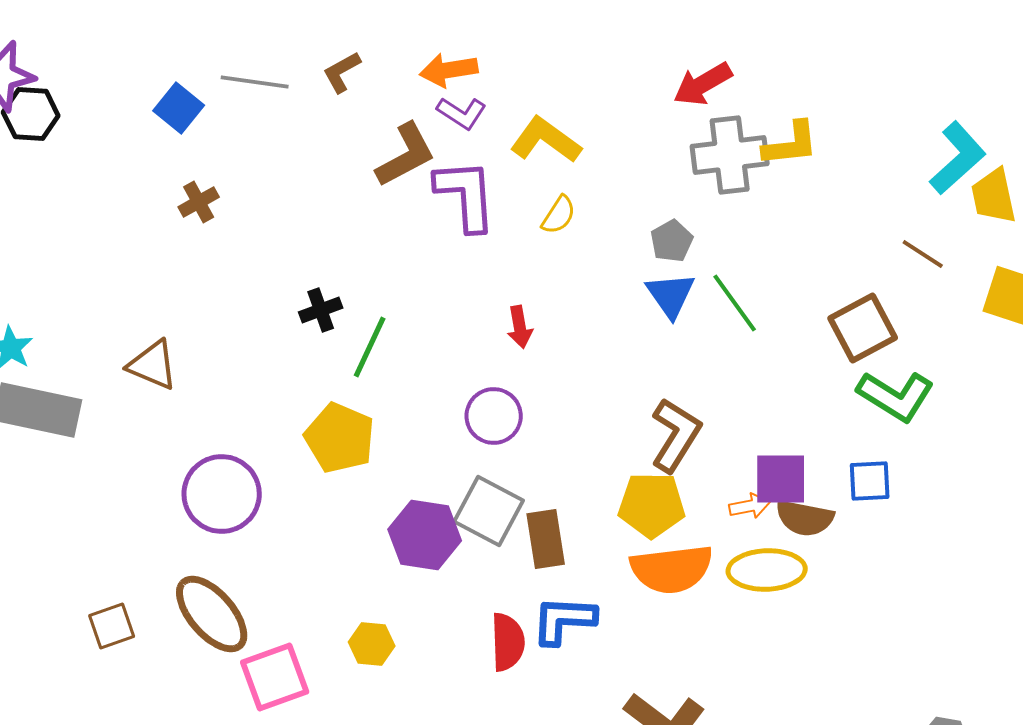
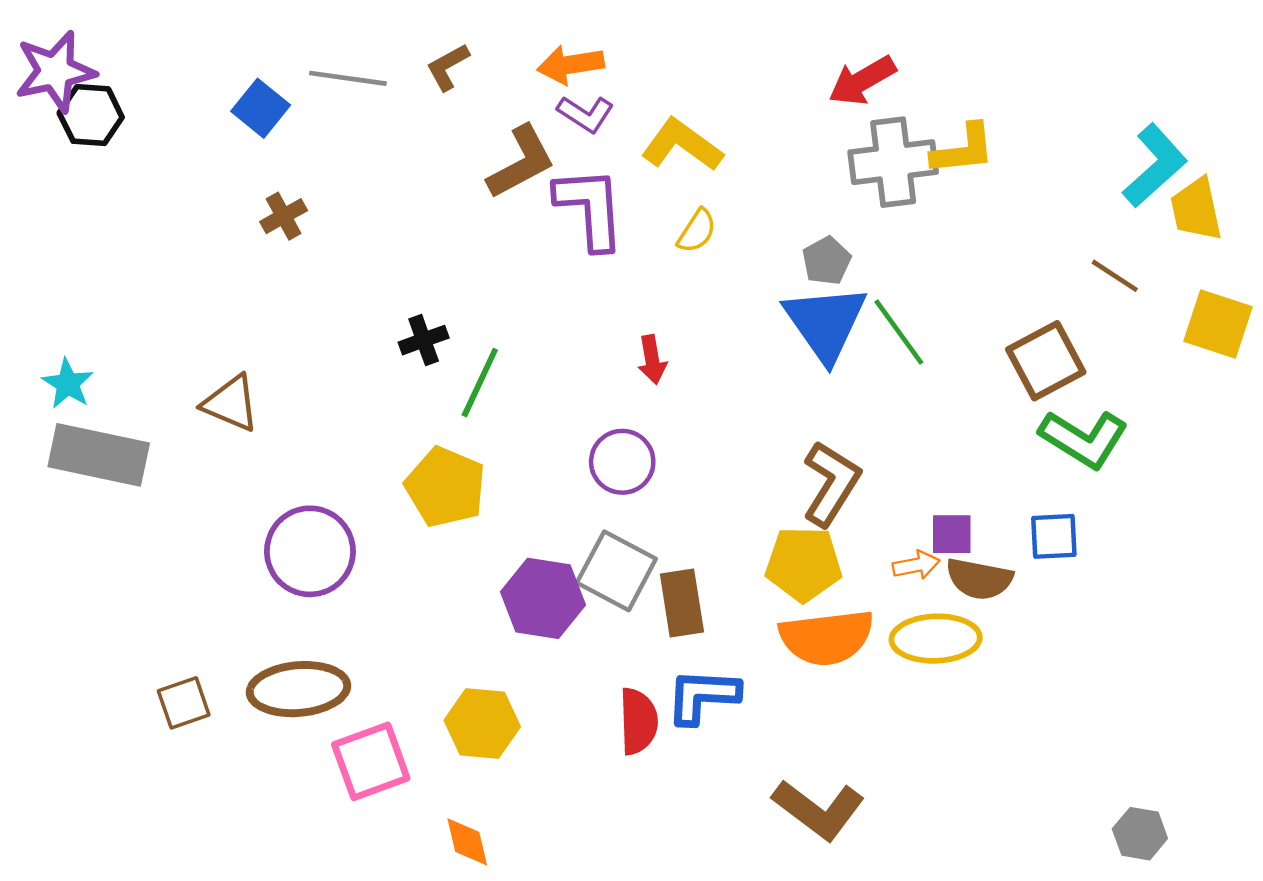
blue triangle: (671, 295) -> (825, 323), size x1.5
purple square: (781, 479) -> (952, 534), size x0.7
brown ellipse: (212, 614) -> (298, 689), turned -54
yellow hexagon: (372, 644) -> (482, 724), size x1.4

